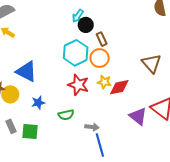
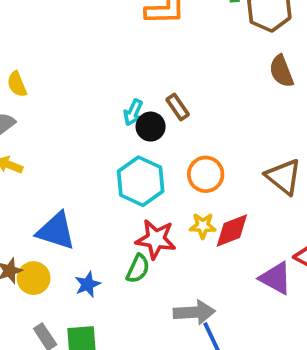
brown rectangle: (102, 39) -> (178, 107), moved
orange circle: (100, 58) -> (206, 174), moved
green semicircle: (66, 115) -> (138, 269), moved, turned -42
gray arrow: (92, 127) -> (194, 312), size x1.5

